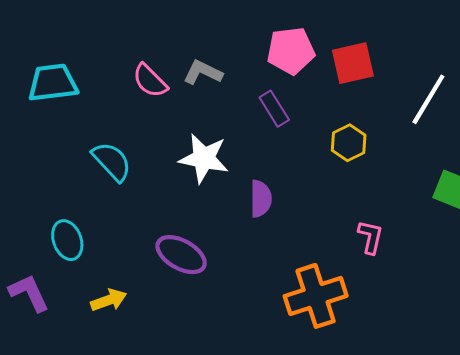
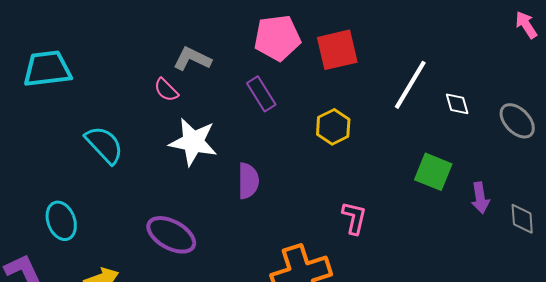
pink semicircle: (150, 81) -> (166, 90), moved, size x0.7

